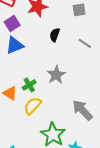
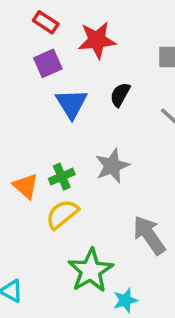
blue triangle: (15, 45) -> (71, 104), moved, turned -48

